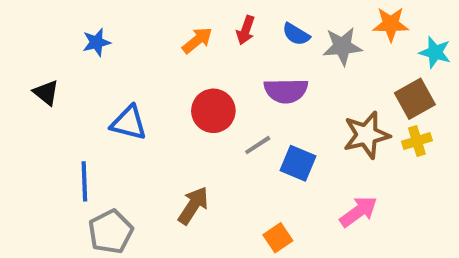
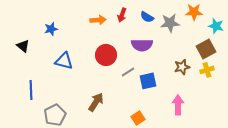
orange arrow: (197, 40) -> (98, 20), turned 35
blue star: (97, 42) -> (51, 29), moved
brown star: (367, 135) -> (182, 67), size x0.7
blue square: (298, 163) -> (148, 81), turned -36
blue line: (84, 181) -> (31, 90), moved
pink arrow: (358, 212) -> (178, 105), turned -54

